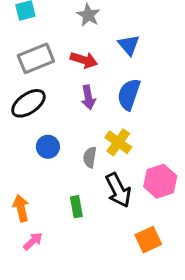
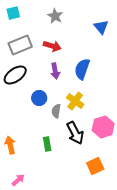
blue triangle: (129, 45) -> (101, 27), moved
blue circle: (48, 147) -> (39, 98), moved
pink arrow: (33, 241) -> (18, 180), moved

